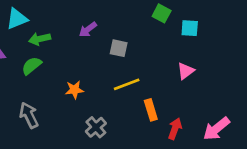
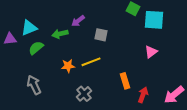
cyan triangle: (17, 19) -> (29, 28), moved
cyan square: (190, 28) -> (154, 20), size x1.5
green arrow: (40, 39) -> (60, 34), moved
yellow line: (127, 84) -> (91, 62), moved

